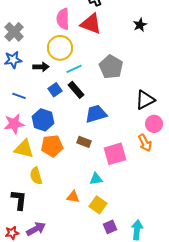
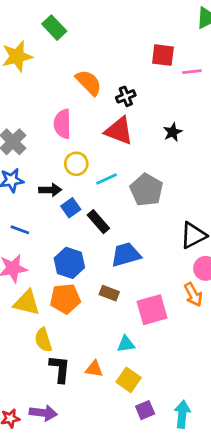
pink semicircle: (63, 19) -> (63, 124), moved
black star: (140, 25) -> (173, 132), moved
yellow circle: (60, 48) -> (76, 164), size x0.7
cyan line: (74, 69) -> (107, 179), moved
blue square: (55, 90) -> (71, 208), moved
blue hexagon: (43, 120) -> (69, 263), moved
black L-shape: (19, 200) -> (60, 369), moved
purple arrow: (36, 229) -> (43, 413), turned 36

